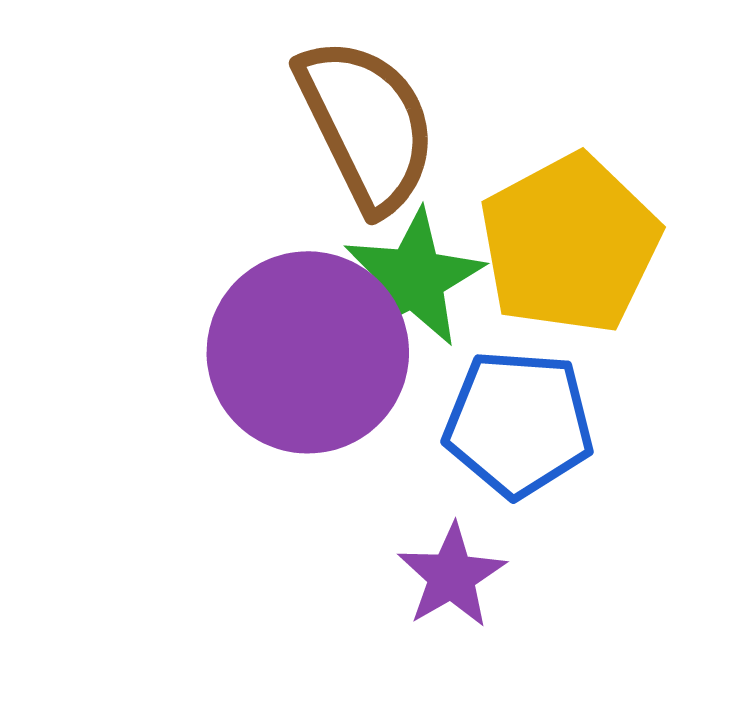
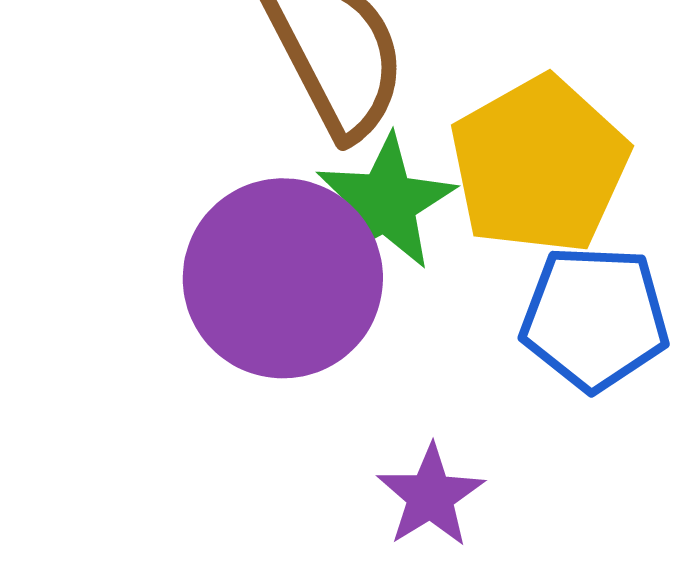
blue pentagon: (519, 423) -> (595, 318), moved

